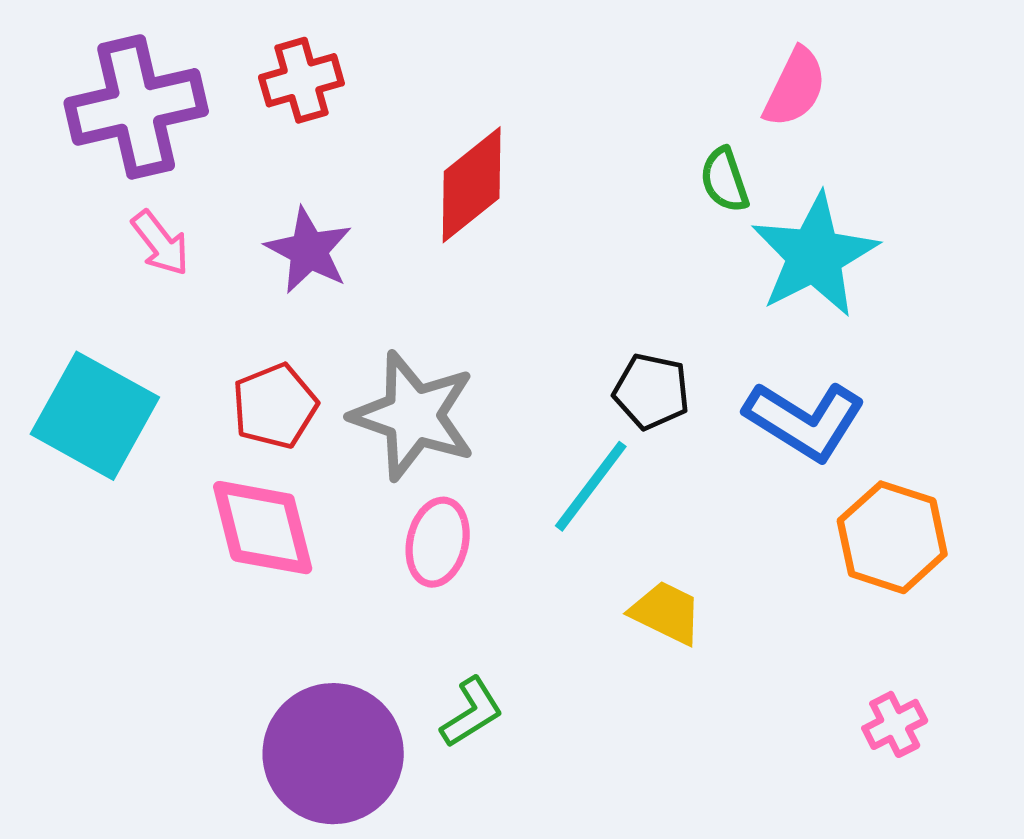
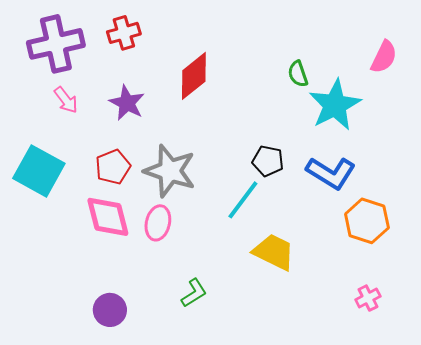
pink semicircle: (795, 88) -> (384, 57), moved
pink ellipse: (438, 542) -> (158, 223), moved
yellow trapezoid: (666, 613) -> (274, 252), size x1.4
purple circle: (333, 754) -> (110, 310), moved, size x0.6

